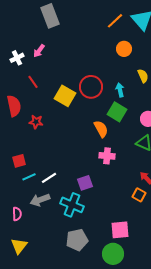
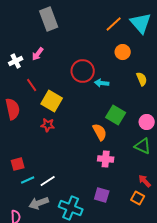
red circle: (91, 87) -> (83, 71), moved
cyan arrow: (120, 90) -> (102, 83), moved, turned -72
yellow square: (65, 96) -> (52, 101), moved
red star: (36, 122) -> (48, 125), moved
purple square: (85, 183) -> (102, 195), moved, turned 35

